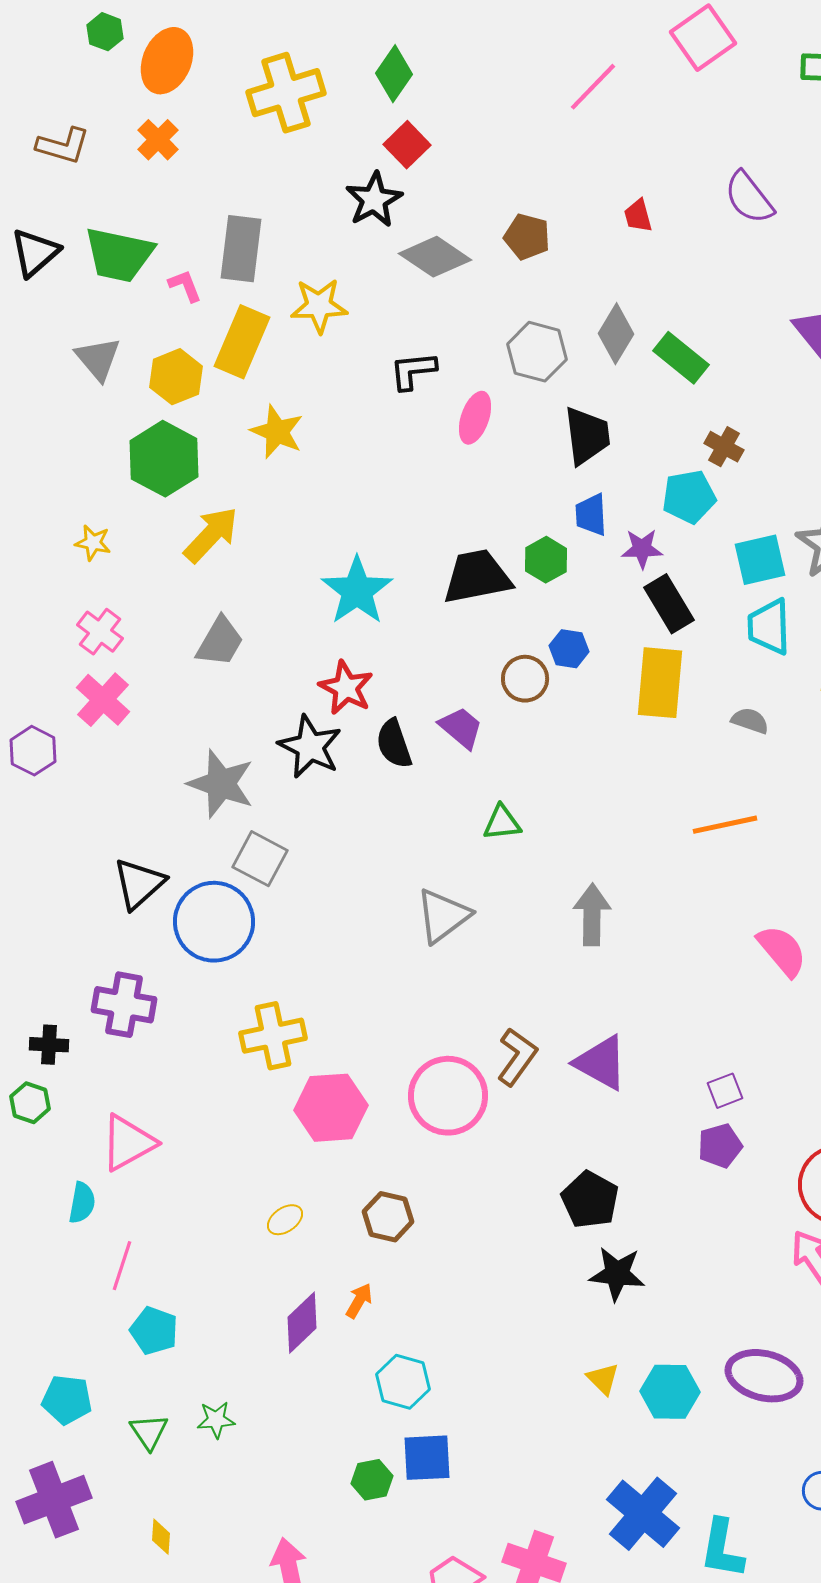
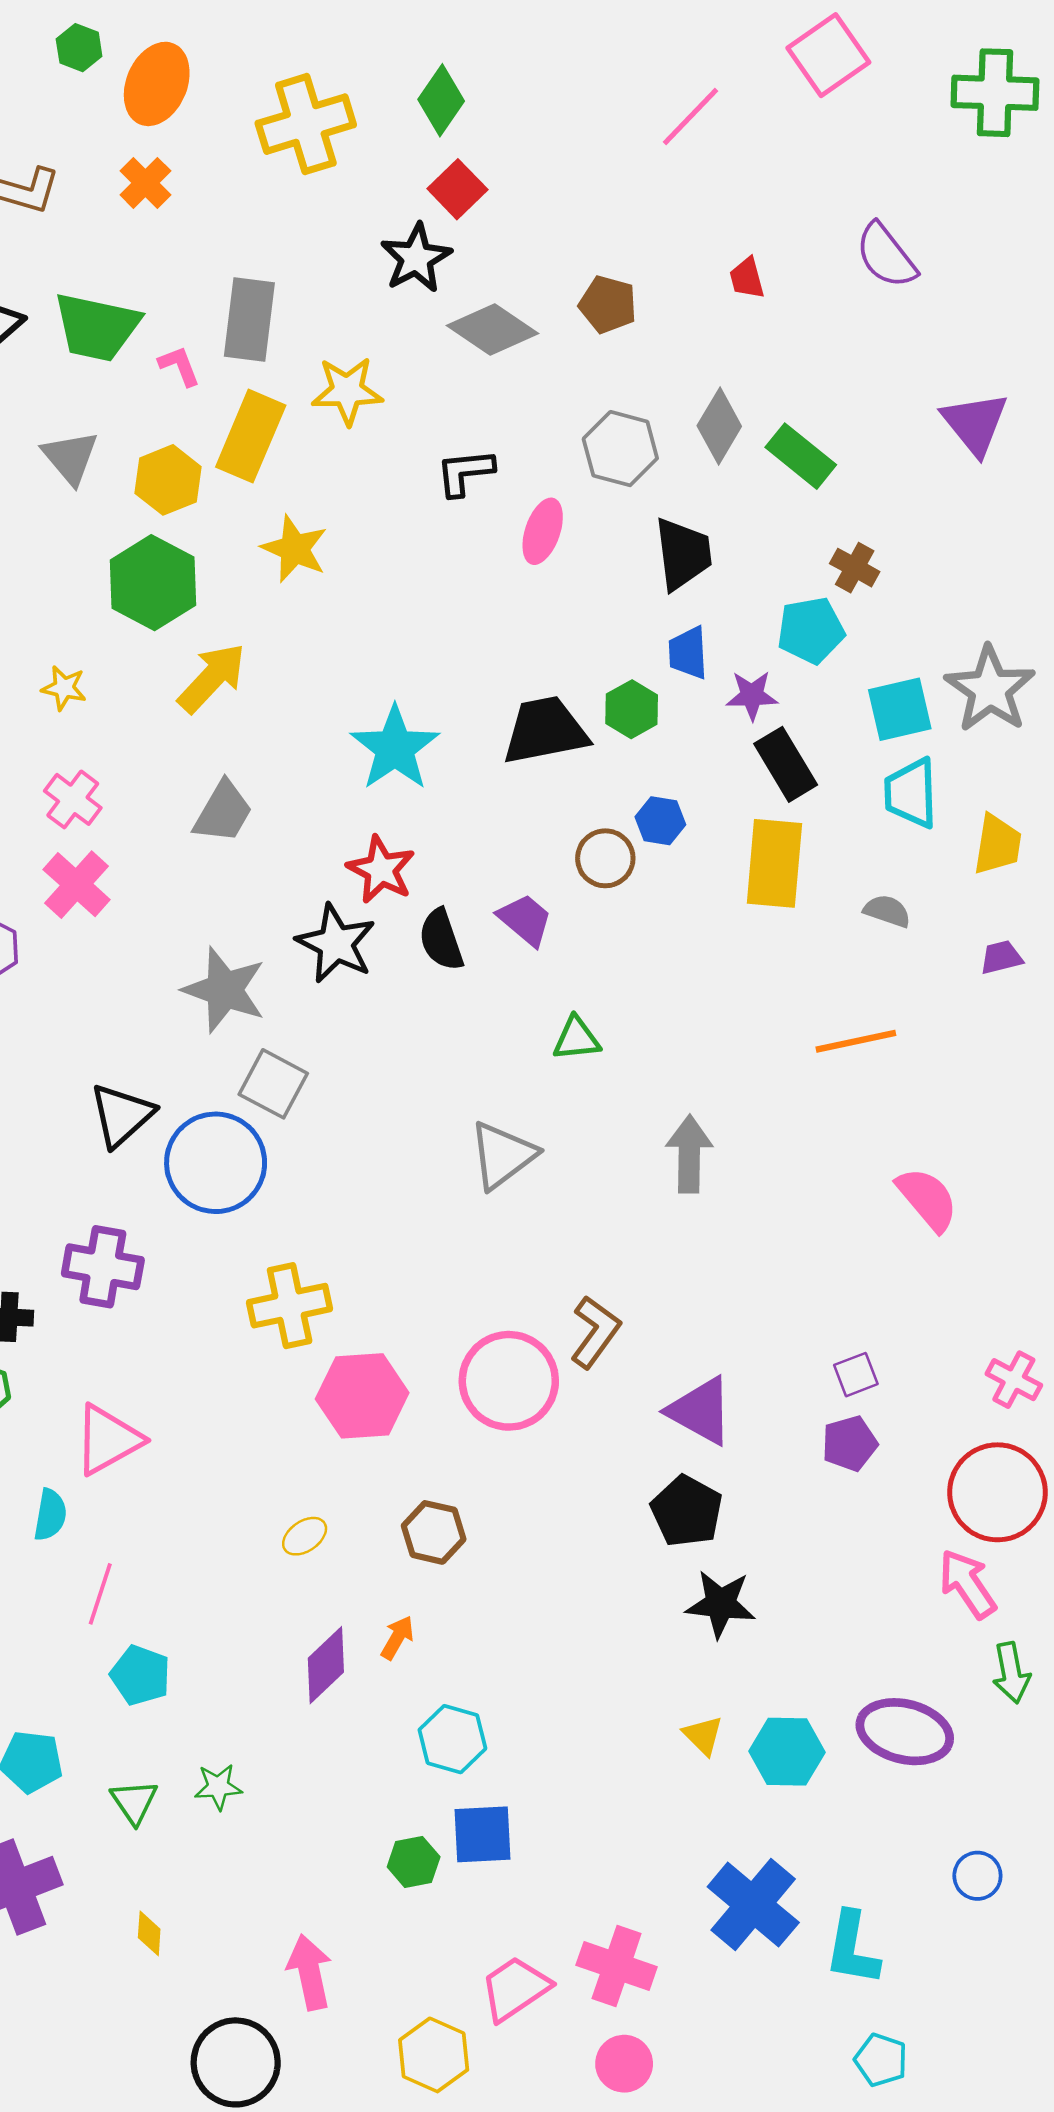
purple triangle: (601, 1063) -> (701, 1411), moved

